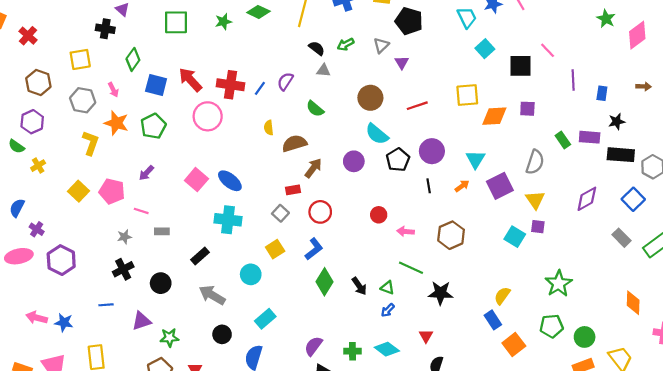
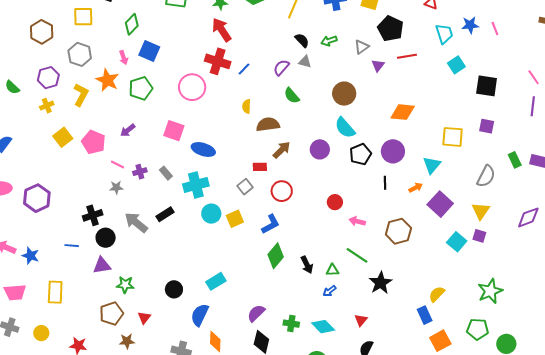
pink line: (548, 50) -> (534, 77), moved
red arrow: (190, 80) -> (222, 30), moved
purple semicircle: (285, 81) -> (281, 67), moved
pink arrow: (113, 90) -> (124, 58), moved
yellow square: (467, 95) -> (453, 137), moved
red line: (417, 106) -> (407, 56), moved
orange diamond: (494, 116) -> (403, 112), moved
purple hexagon: (32, 122) -> (48, 78), moved
yellow cross: (38, 166) -> (47, 106), moved
pink square: (196, 180) -> (174, 131), moved, turned -30
blue ellipse: (230, 181) -> (203, 150), turned -30
purple square: (500, 186) -> (440, 204), moved, turned -30
cyan cross: (228, 220) -> (196, 185), turned -30
purple cross: (37, 229) -> (140, 172), moved, turned 32
gray rectangle: (162, 231) -> (166, 173), moved, turned 40
gray star: (124, 237) -> (116, 187), moved
cyan circle: (251, 274) -> (211, 214), moved
black circle: (161, 283) -> (106, 238), moved
green triangle: (387, 288) -> (332, 270), turned -32
black star: (441, 293) -> (381, 283), turned 30
gray arrow: (212, 295) -> (136, 223), moved

